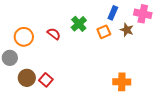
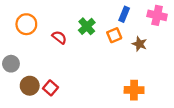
brown star: (127, 30) -> (140, 44), moved
orange circle: (24, 37) -> (26, 24), moved

